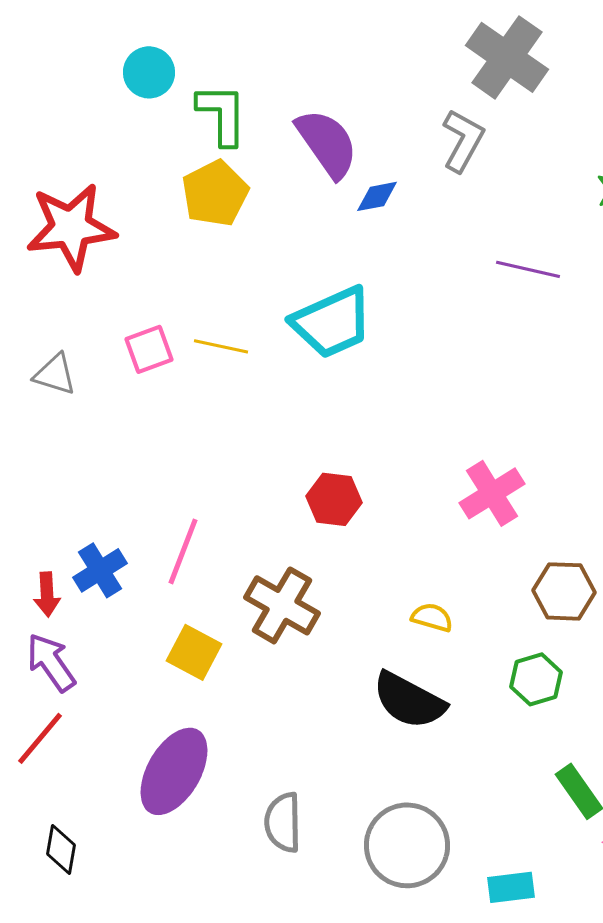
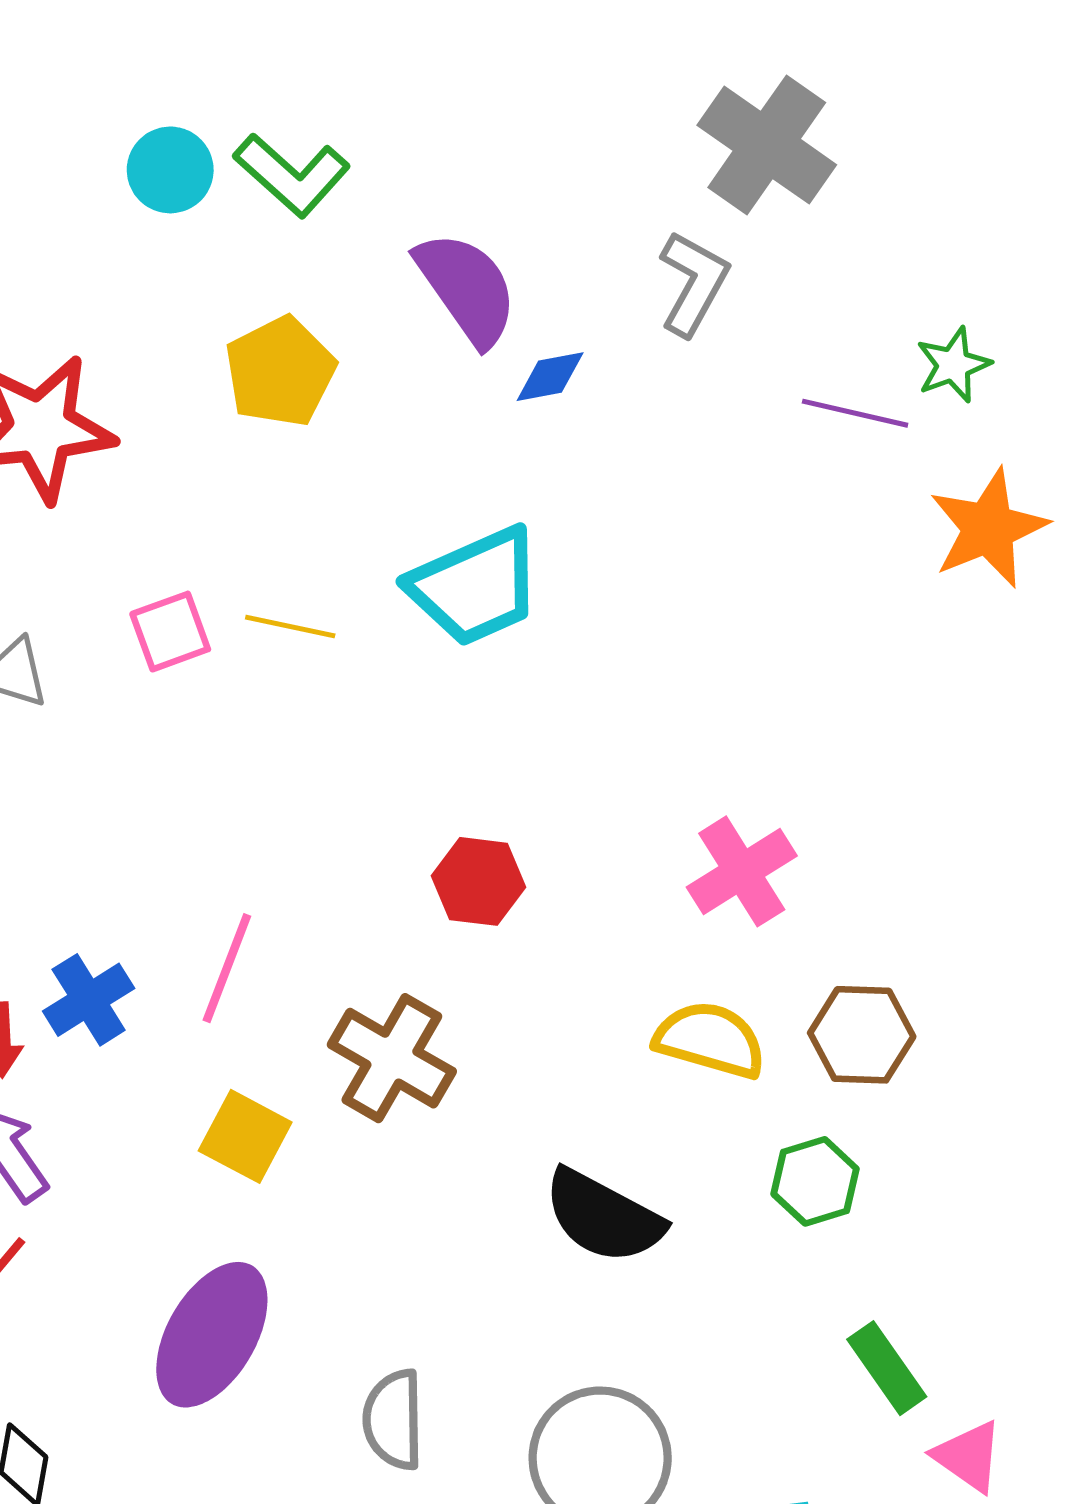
green L-shape: (222, 114) -> (292, 175), moved, turned 132
purple line: (528, 269) -> (855, 413), moved
yellow semicircle: (432, 617) -> (710, 1040), moved, size x1.6

